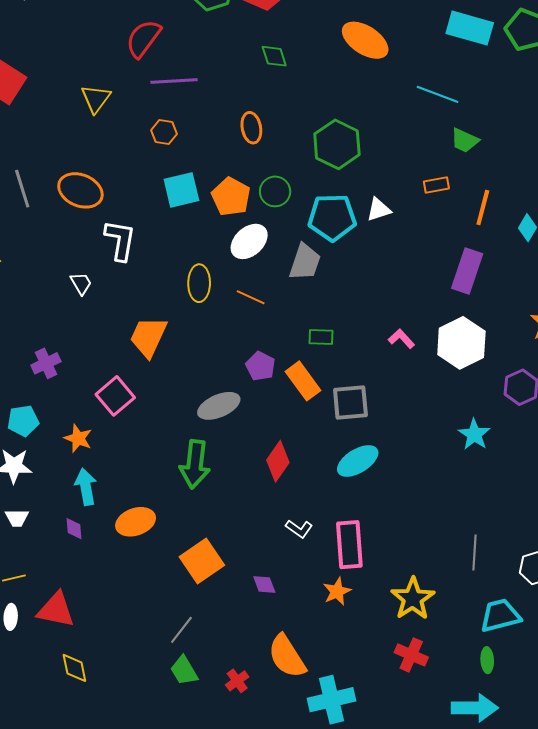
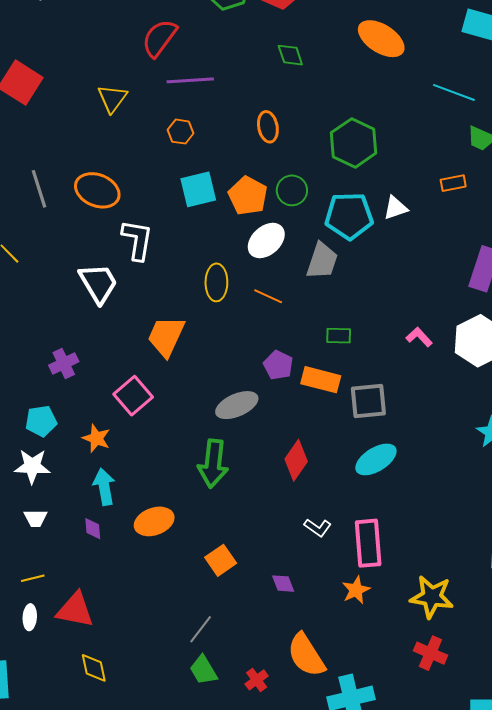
white trapezoid: (81, 283) -> (98, 283), size x1.8
orange rectangle: (303, 381) -> (321, 380), turned -39
orange square: (202, 561) -> (221, 560), size x0.7
yellow star: (413, 599) -> (432, 597), turned -30

